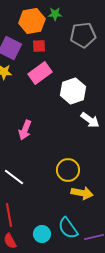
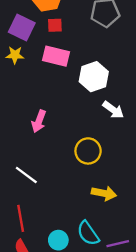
pink rectangle: (40, 73) -> (56, 56), turned 50
yellow circle: (68, 170) -> (88, 151), moved

